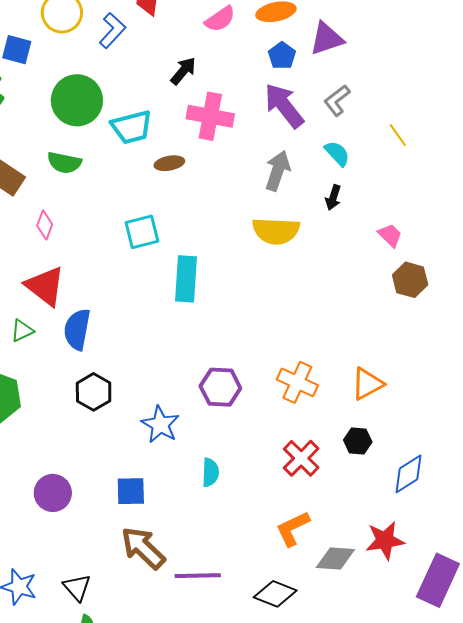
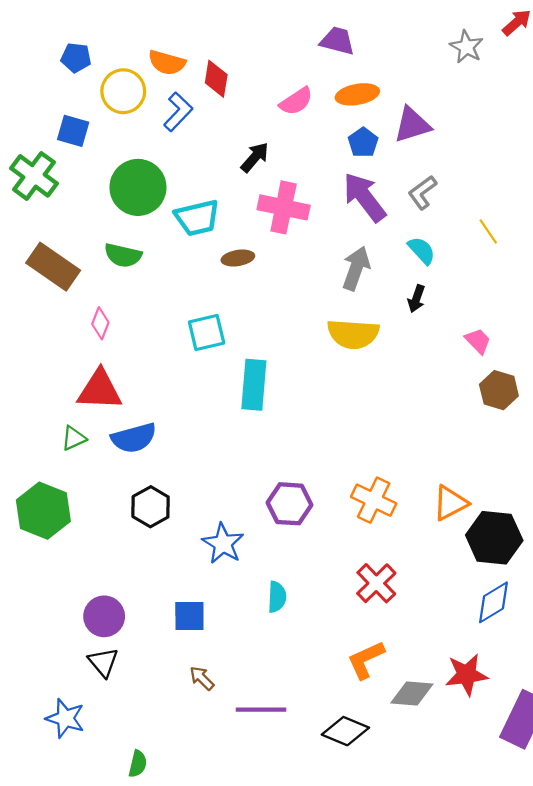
red triangle: (45, 286) -> (100, 390), turned -36
blue semicircle: (77, 329) -> (134, 438), turned -117
black hexagon: (358, 441) -> (494, 538), moved, size x1.8
brown arrow: (143, 548) -> (202, 678), size x0.5
black triangle: (77, 587) -> (103, 662), moved

